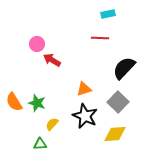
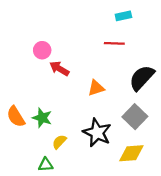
orange triangle: (84, 89) -> (96, 88), moved

